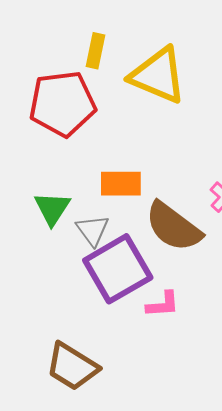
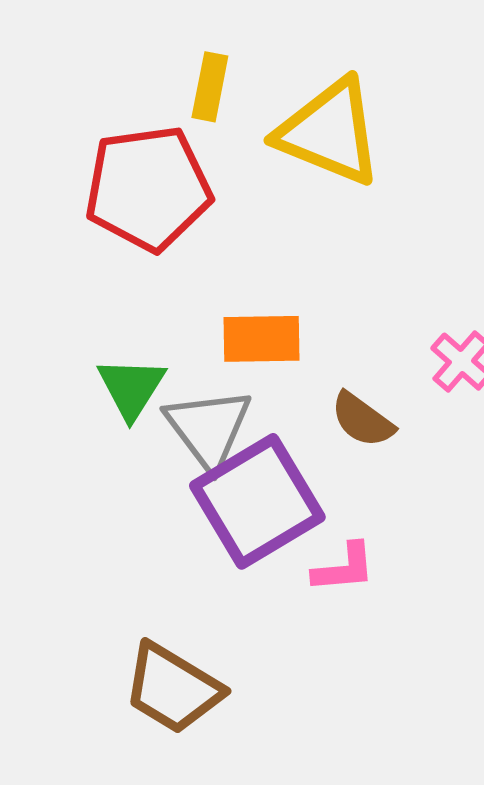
brown semicircle: (173, 227) -> (362, 420), size x0.6
gray triangle: (92, 230) -> (208, 428), size x1.4

